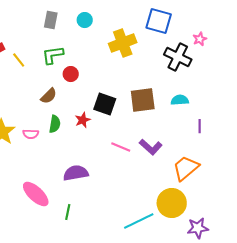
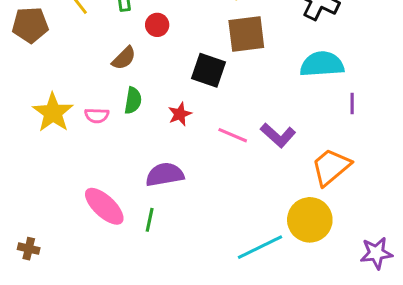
brown square: (143, 100) -> (246, 34), moved
cyan semicircle: (180, 100) -> (322, 64), size x1.6
red star: (83, 120) -> (180, 114), moved
green line: (68, 212) -> (150, 220), moved
purple star: (198, 228) -> (376, 253), moved

